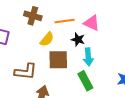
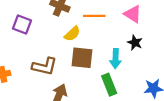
pink triangle: (92, 23) -> (133, 14), moved
black star: (78, 40) -> (135, 43), moved

